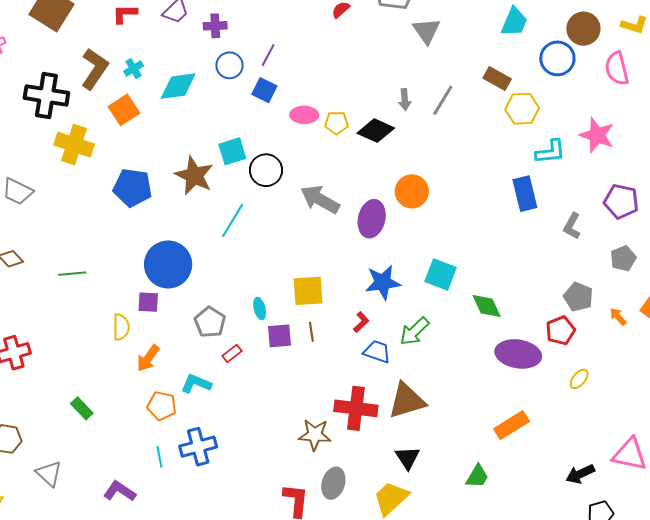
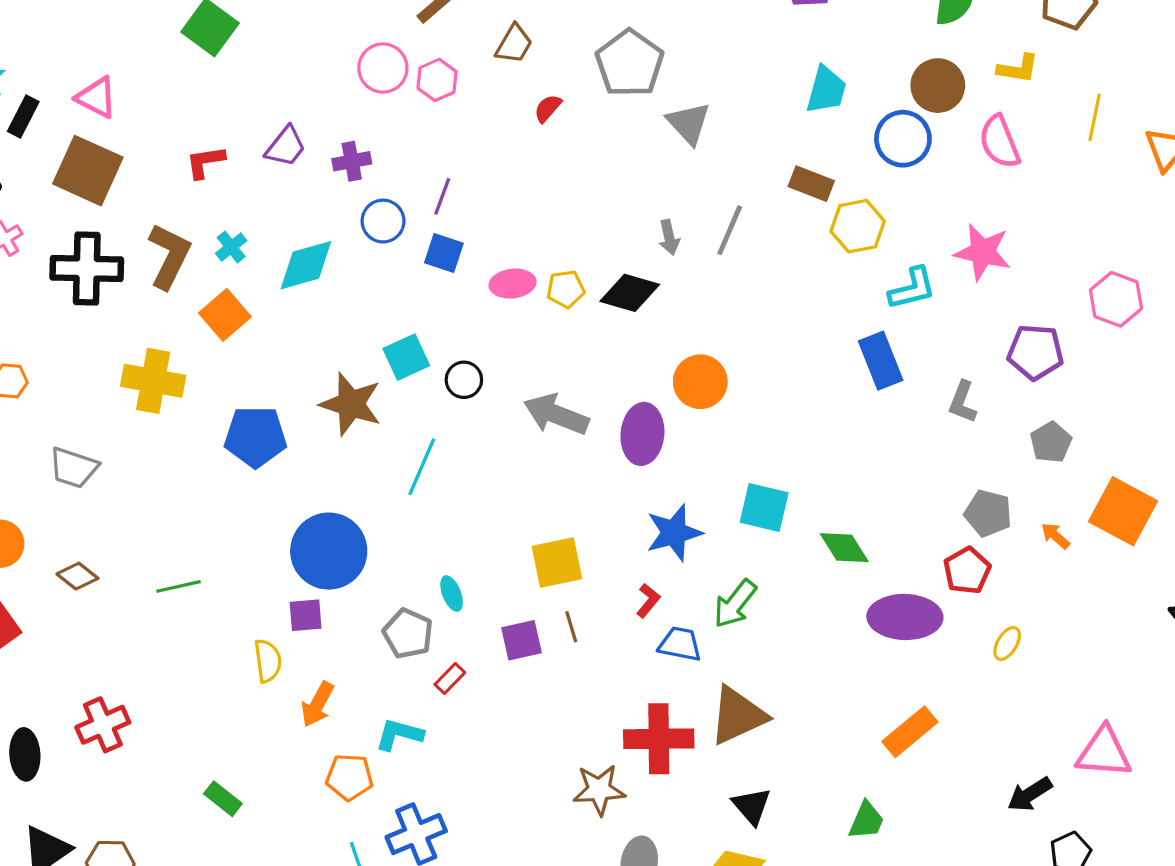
black cross: (46, 95) -> (87, 268), moved
black circle: (266, 170) -> (464, 380), size x0.7
cyan ellipse: (260, 308) -> (452, 594), moved

